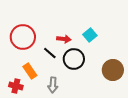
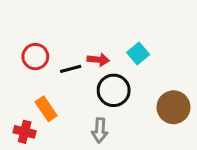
red circle: (23, 37) -> (35, 57), size x0.7
black line: (50, 53) -> (71, 69), moved, turned -56
gray arrow: (53, 85) -> (100, 130), moved

